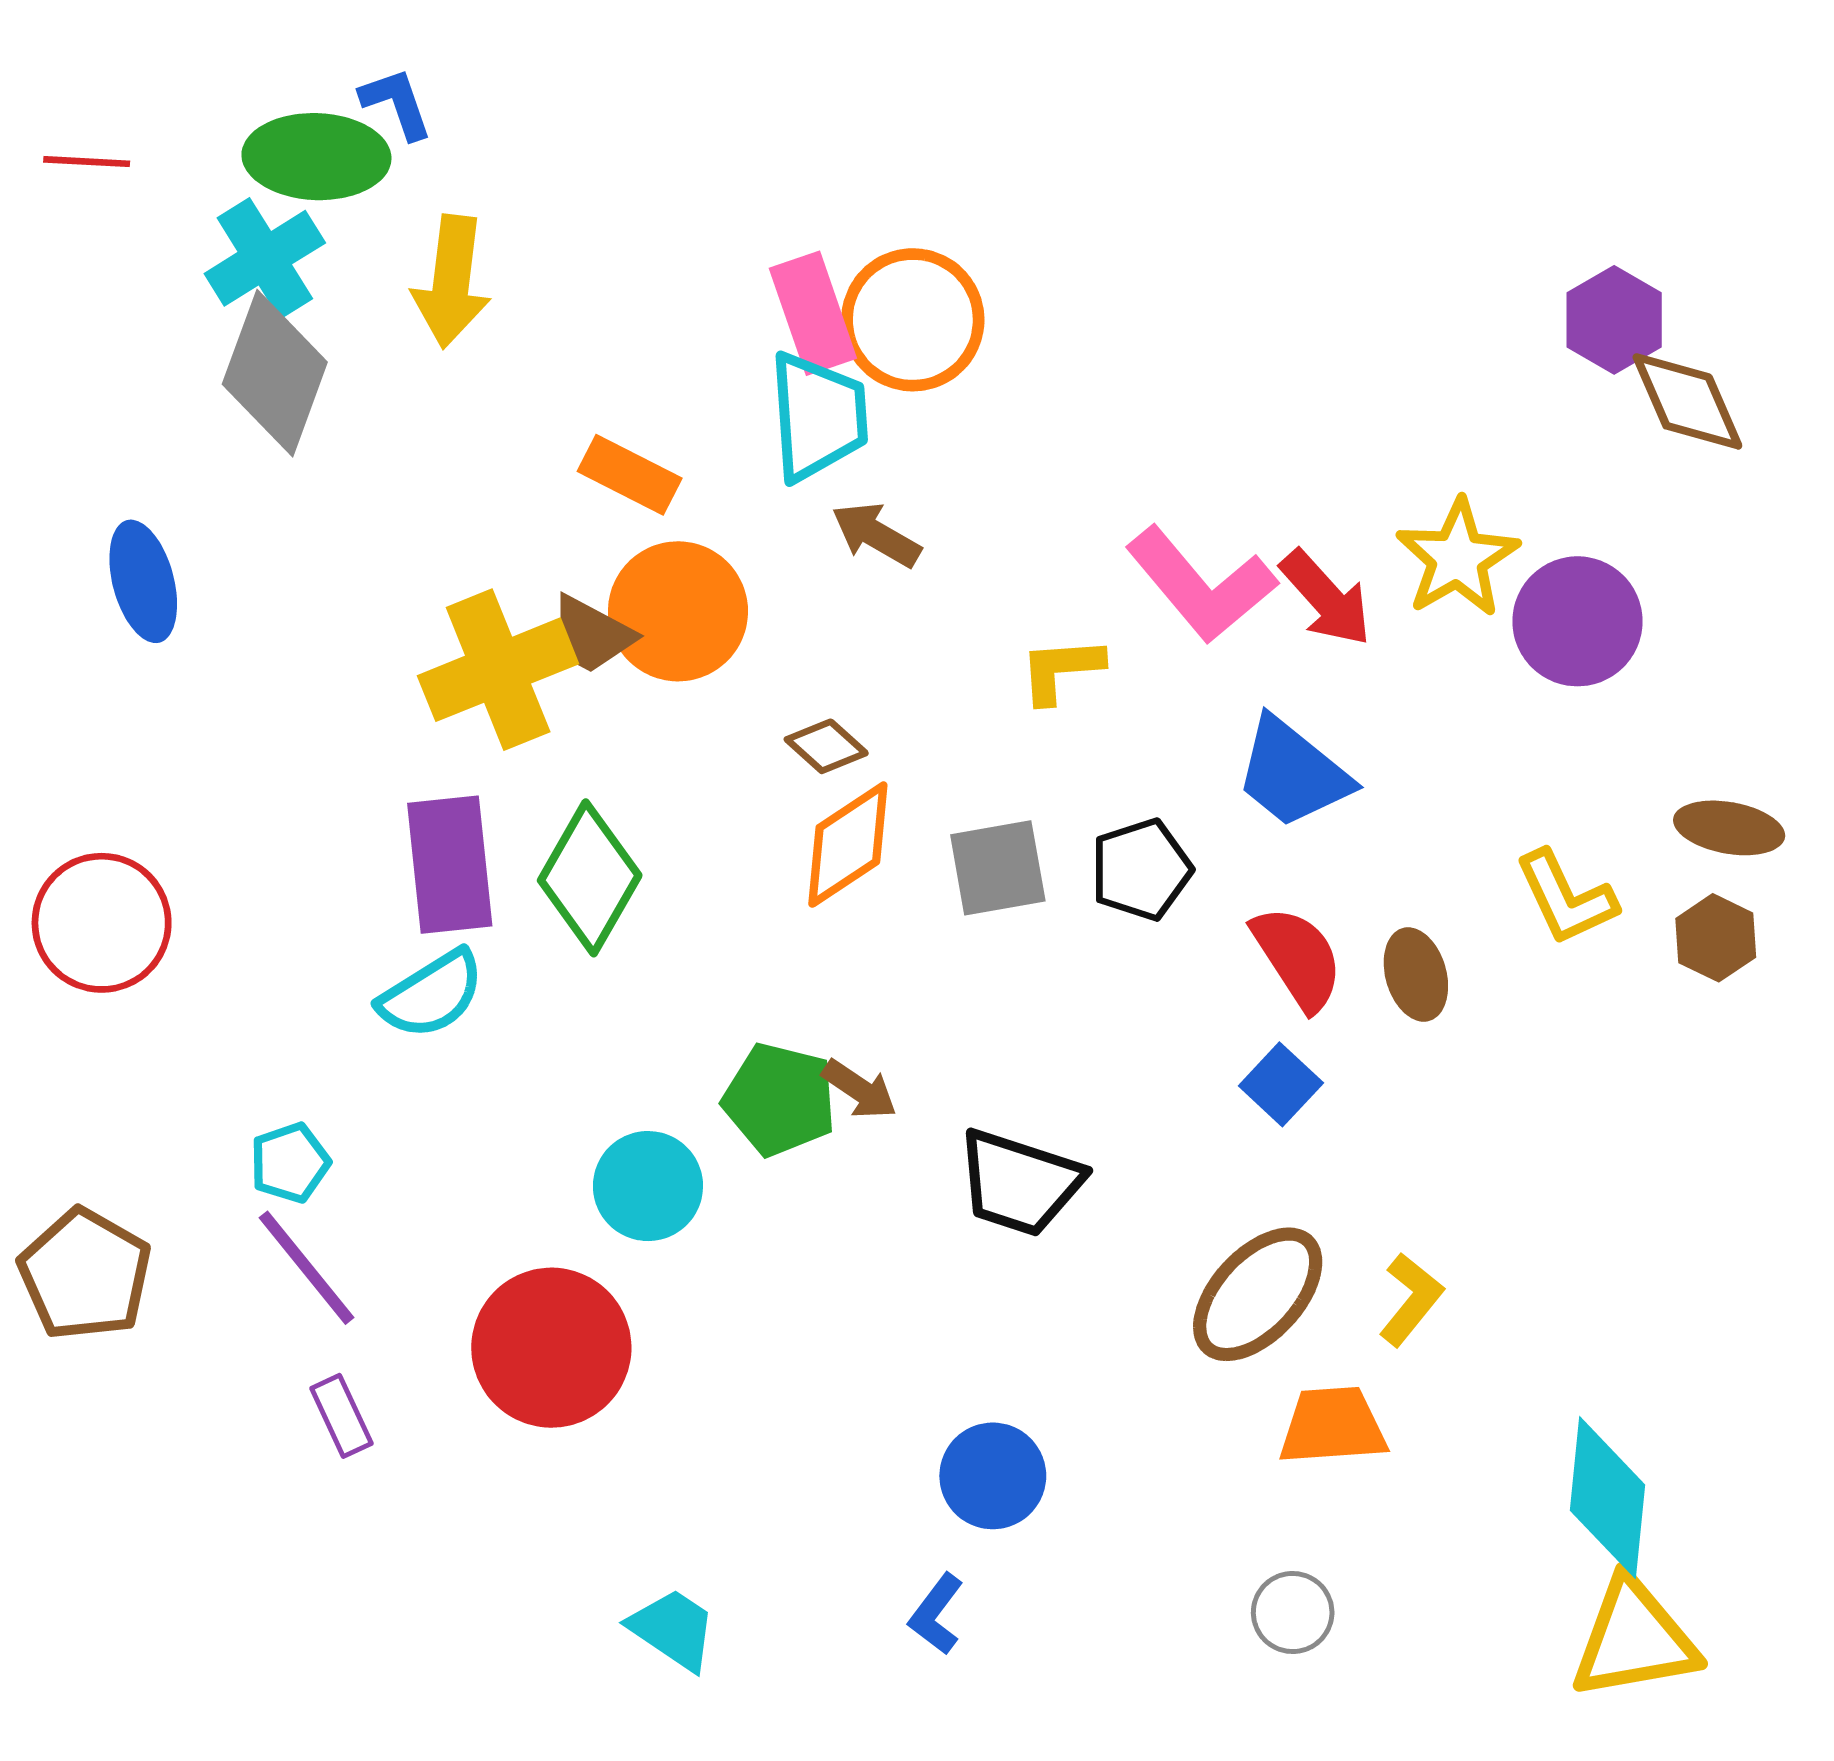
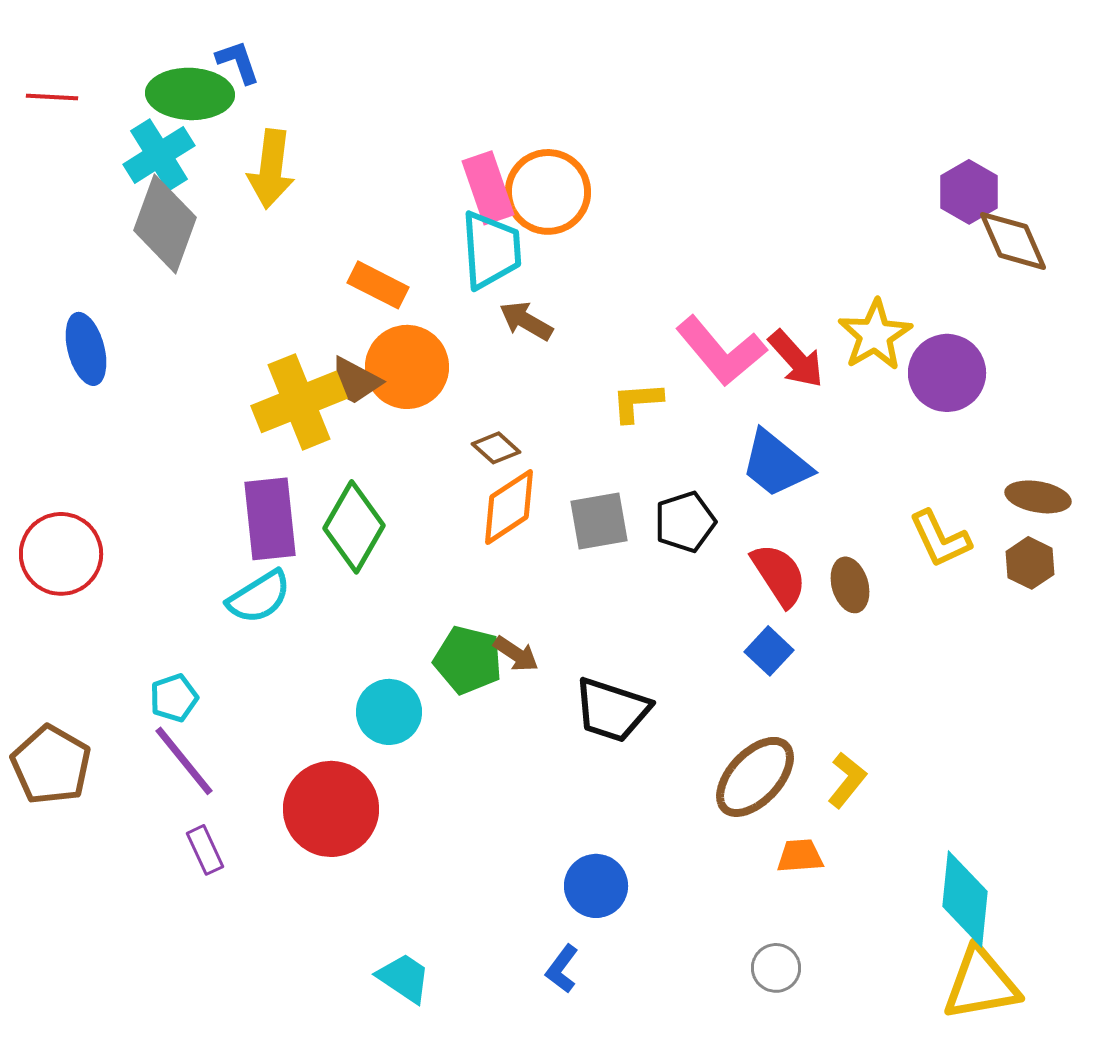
orange trapezoid: (1333, 1426) -> (800, 856), size x0.7

